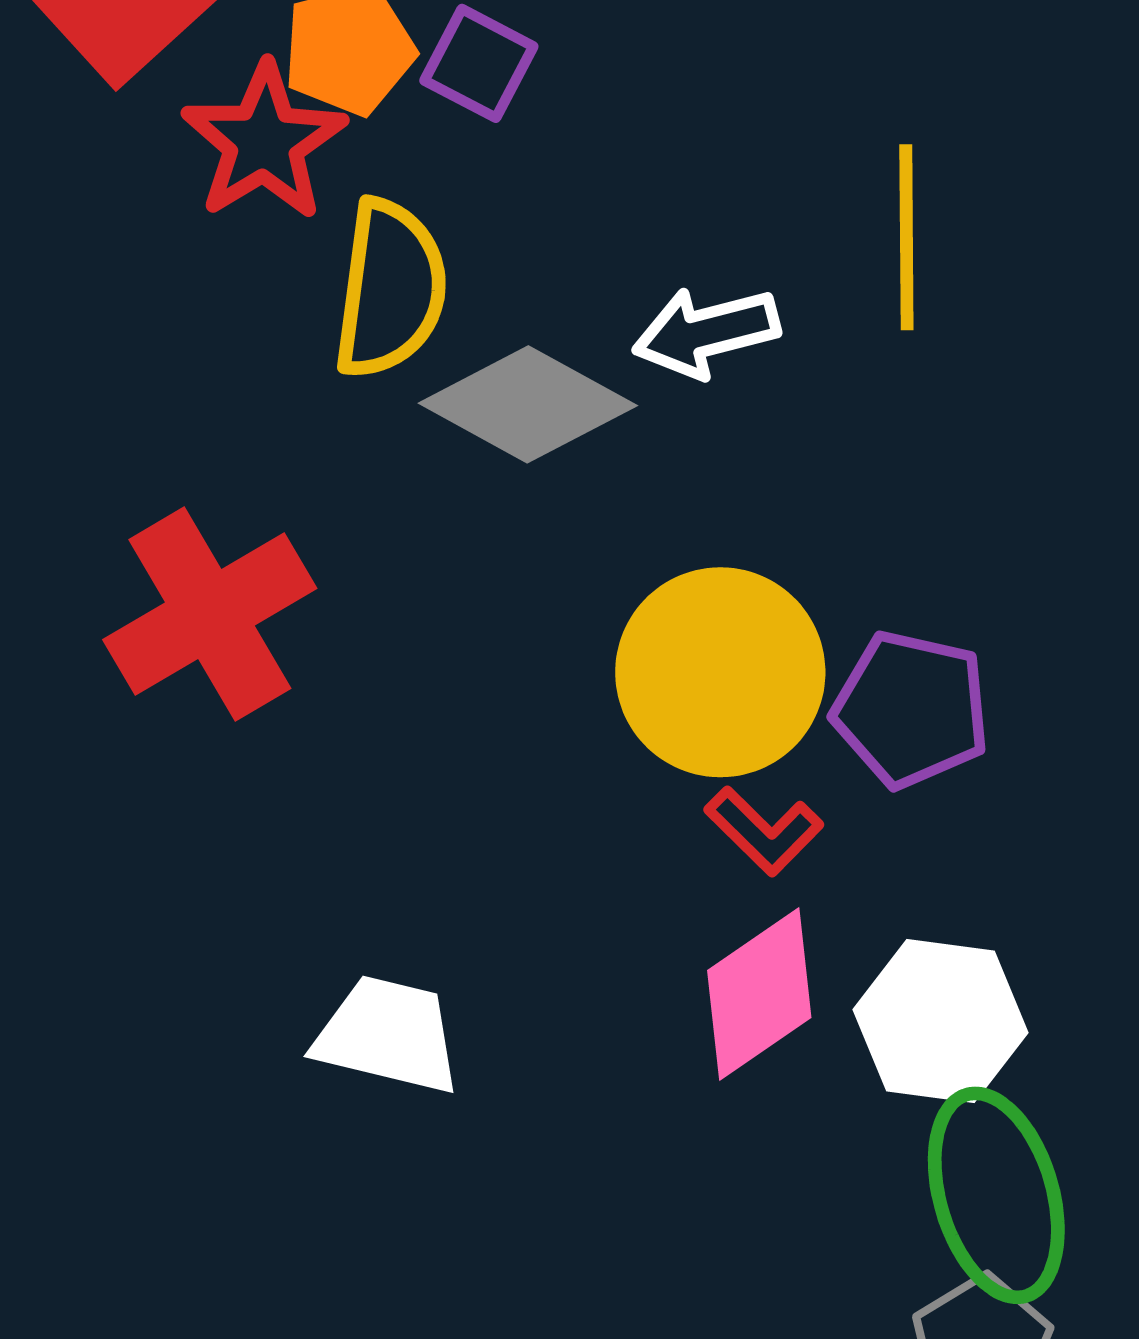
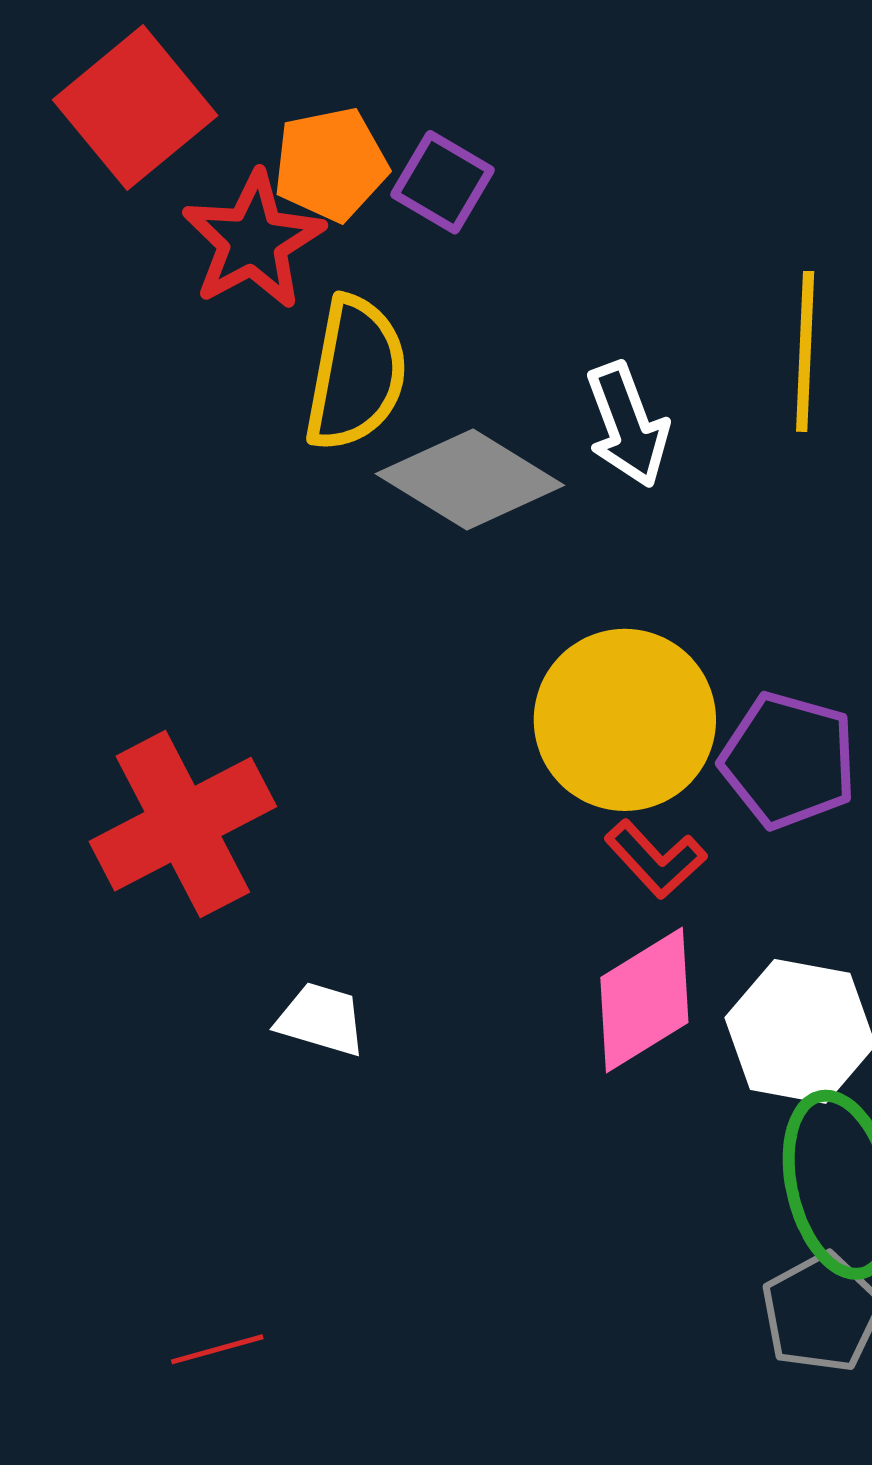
white arrow: (706, 332) -> (627, 425), turned -99
red cross: (210, 614) -> (183, 824), moved
white trapezoid: (388, 1035) -> (321, 1019), size x0.7

